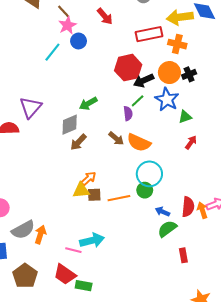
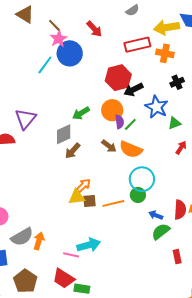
blue circle: (79, 41) -> (70, 53), size x1.6
orange circle: (169, 73) -> (112, 110), moved
green line: (138, 101) -> (130, 124), moved

